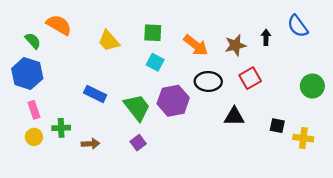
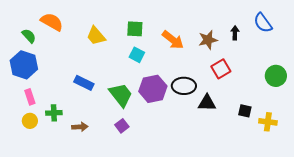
black ellipse: (208, 81) -> (184, 86), moved

